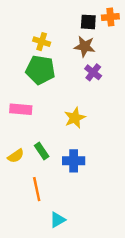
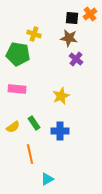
orange cross: (110, 17) -> (90, 14), turned -32
green pentagon: (40, 70) -> (18, 54), moved

